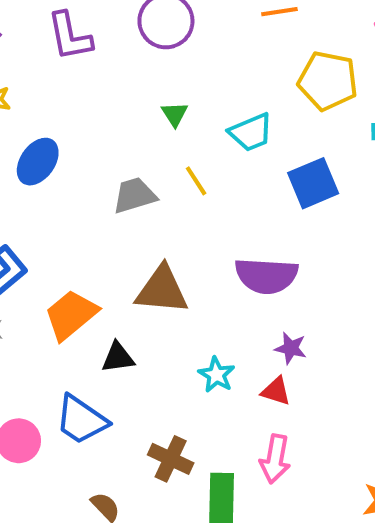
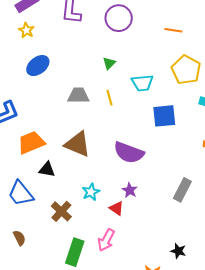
brown cross: (171, 459) -> (61, 211), moved

